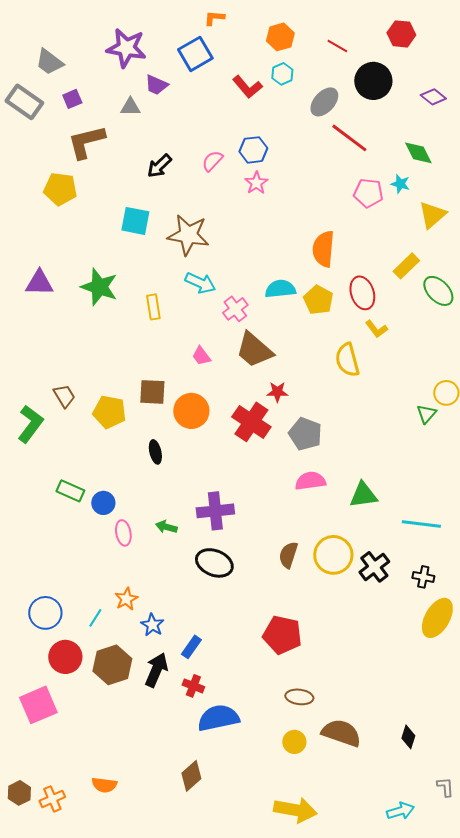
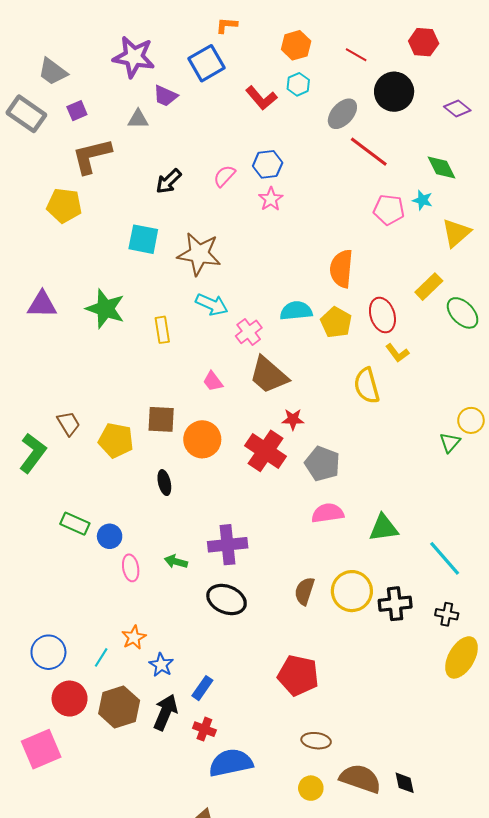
cyan line: (421, 524) -> (445, 558), turned 42
black cross: (374, 567) -> (395, 604), turned 32
black diamond: (408, 737) -> (405, 783), moved, turned -30

